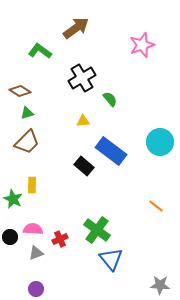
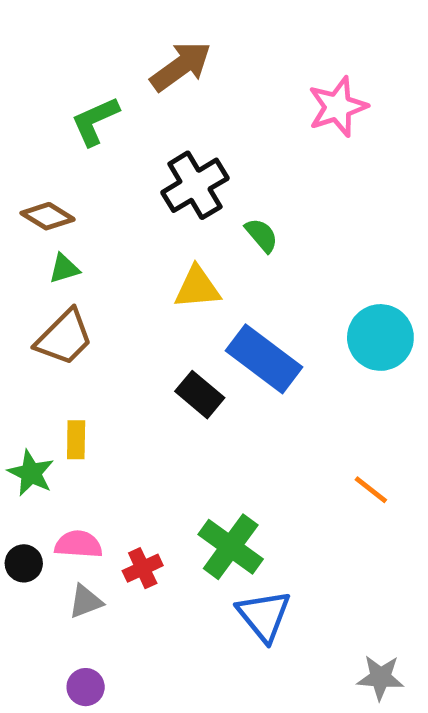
green L-shape: (40, 51) -> (95, 121), turned -60
yellow triangle: (83, 121) -> (197, 288), size x1.5

